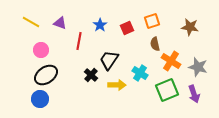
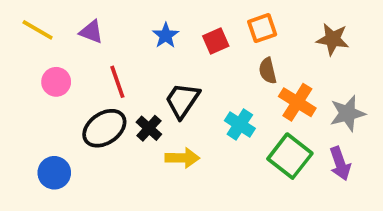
red line: (79, 41) -> (117, 82), moved, turned -30
gray star: (198, 67) -> (347, 113), turned -30
black ellipse: (46, 75) -> (104, 128), moved
yellow arrow: (117, 85) -> (182, 158), moved
green square: (167, 90) -> (290, 156), turned -30

